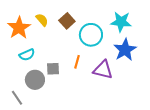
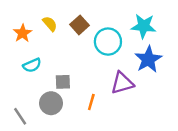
orange star: (19, 28) -> (23, 33), size x0.7
orange line: (77, 62) -> (91, 102), moved
purple triangle: (103, 70) -> (122, 83), turned -30
gray circle: (35, 80) -> (51, 103), moved

